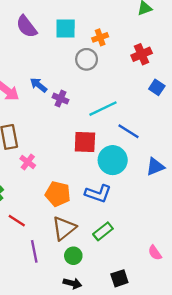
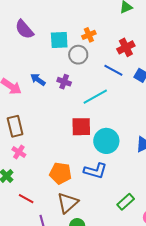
cyan square: (66, 29) -> (59, 40), moved
purple cross: (60, 99) -> (64, 82), moved
blue line: (128, 131) -> (113, 70), moved
pink cross: (28, 162) -> (19, 152), moved
green rectangle: (103, 231) -> (126, 202), moved

